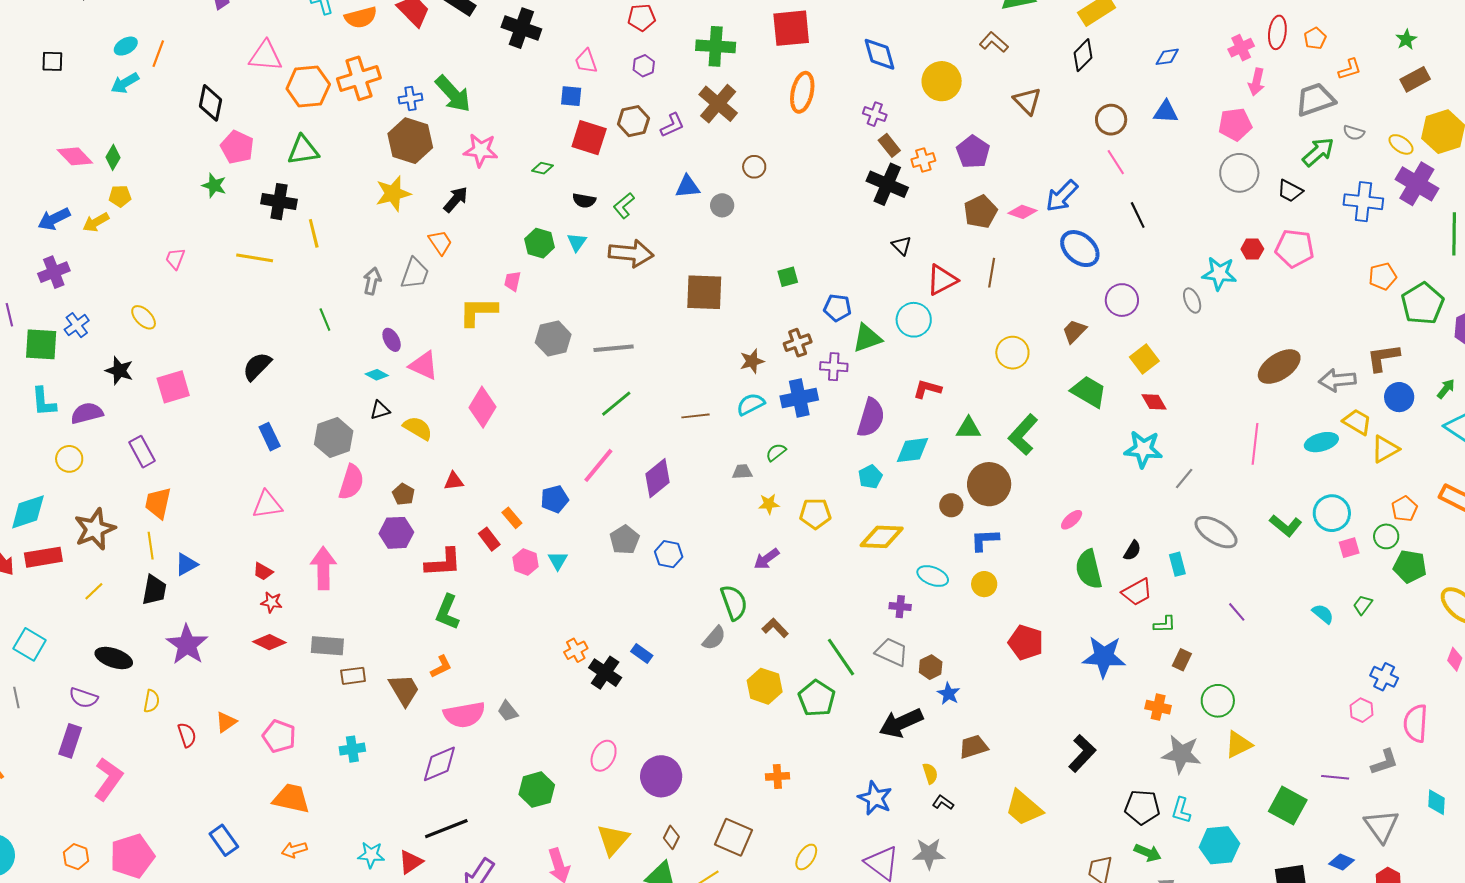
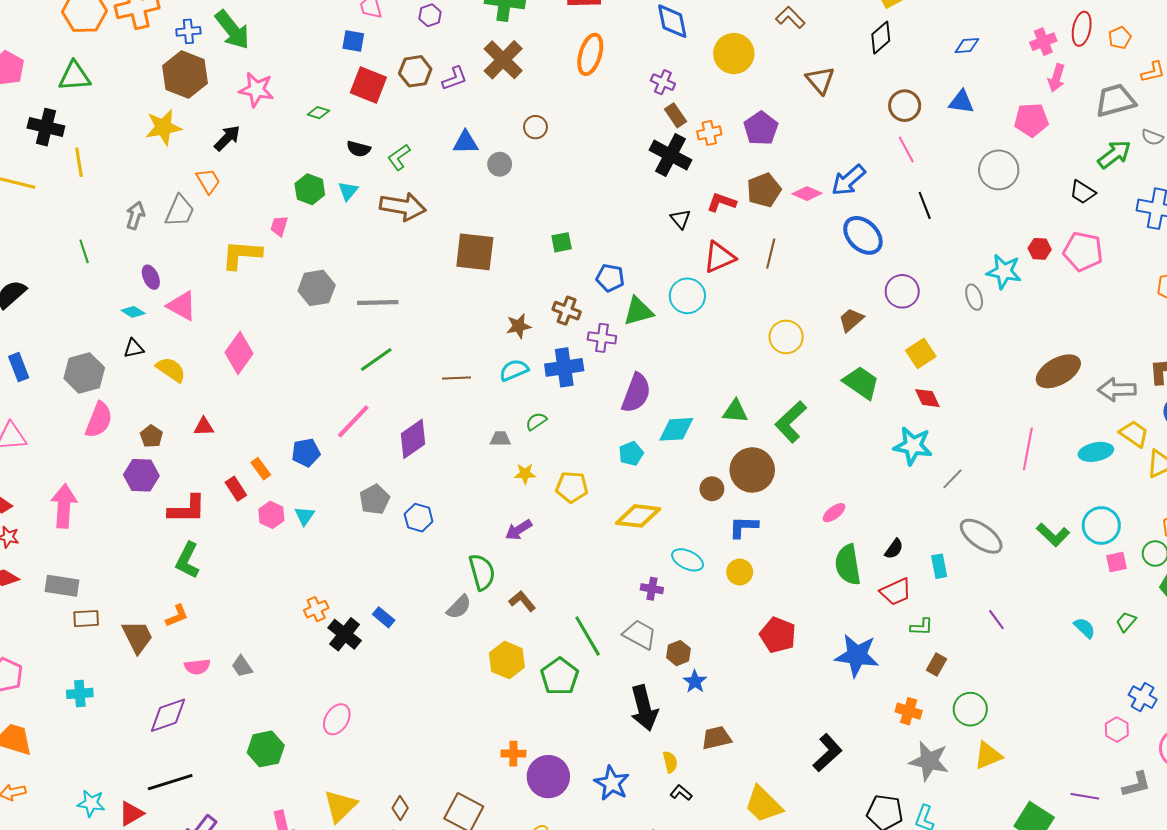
gray circle: (1239, 173) -> (999, 170), moved
brown cross: (798, 343) -> (567, 311), turned 36
red L-shape: (927, 389) -> (721, 202), moved
pink semicircle: (464, 715) -> (197, 667), size x0.6
black arrow: (901, 723) -> (644, 708), turned -84
purple circle: (661, 776) -> (548, 777), moved

